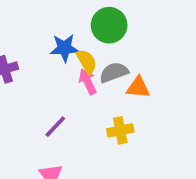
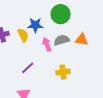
yellow semicircle: (87, 61) -> (23, 35), moved
orange triangle: (138, 87) -> (82, 40), moved

